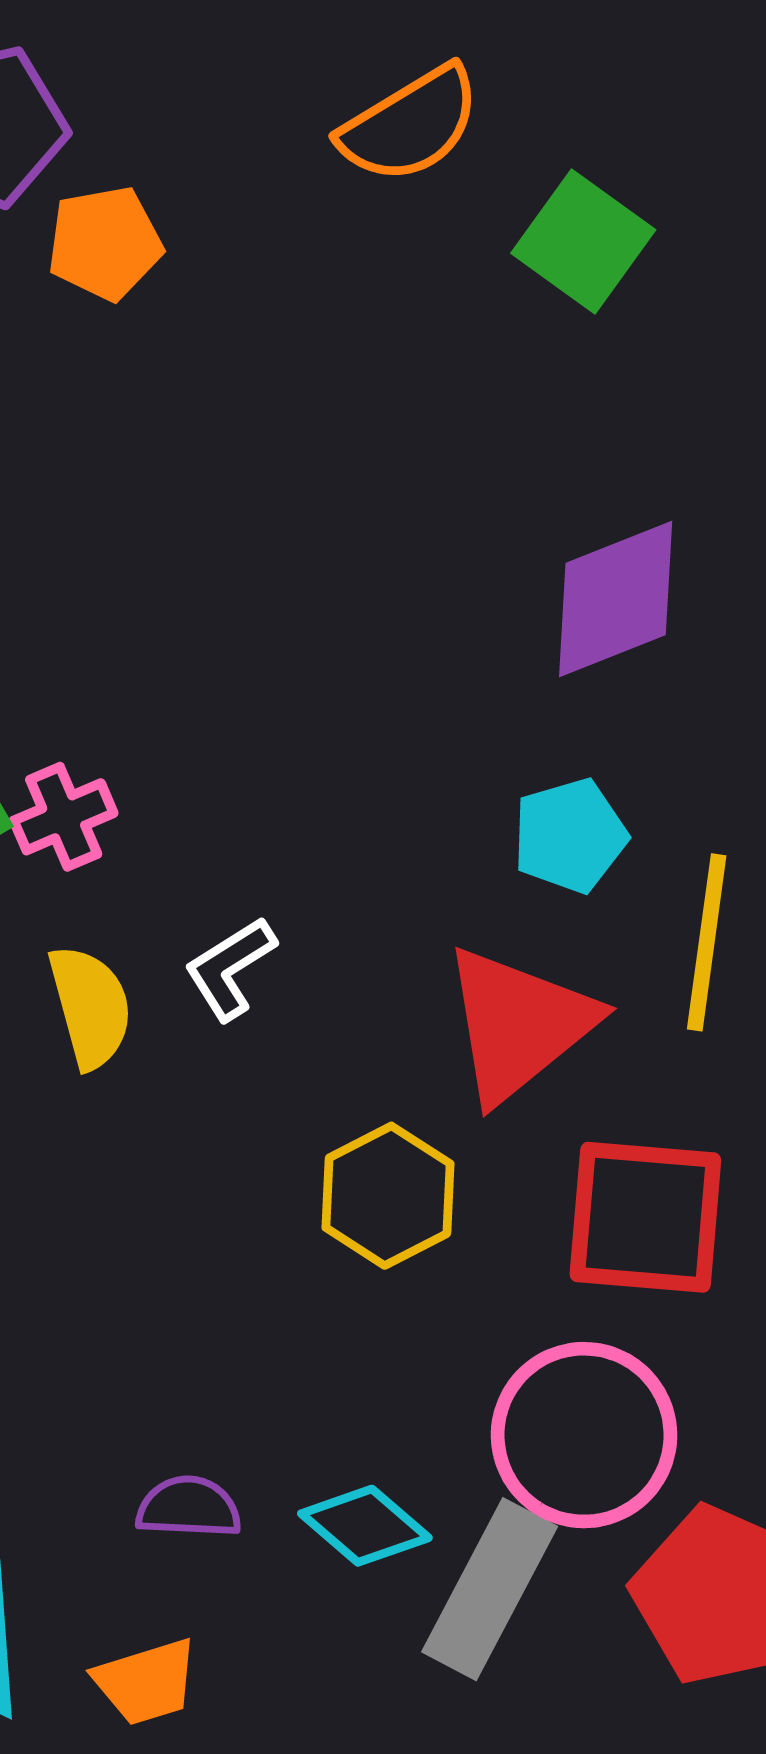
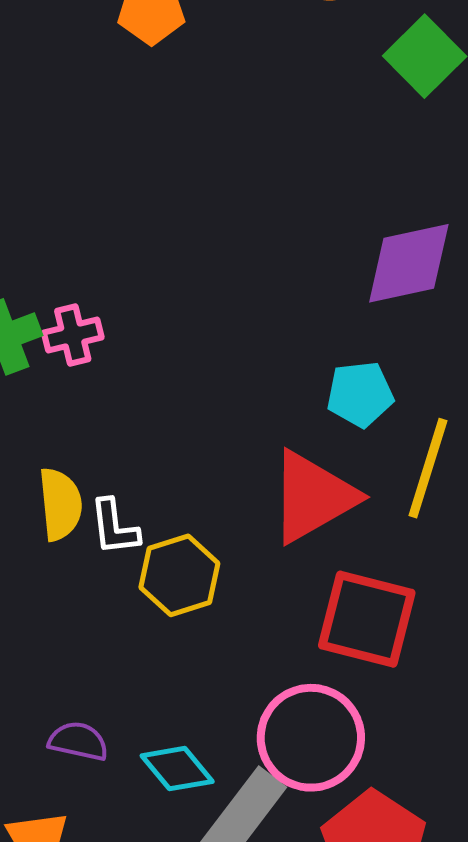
white L-shape: (230, 968) -> (114, 527), moved, turned -74
yellow semicircle: (90, 1007) -> (60, 504), moved
yellow hexagon: (388, 1196) -> (179, 575), moved

